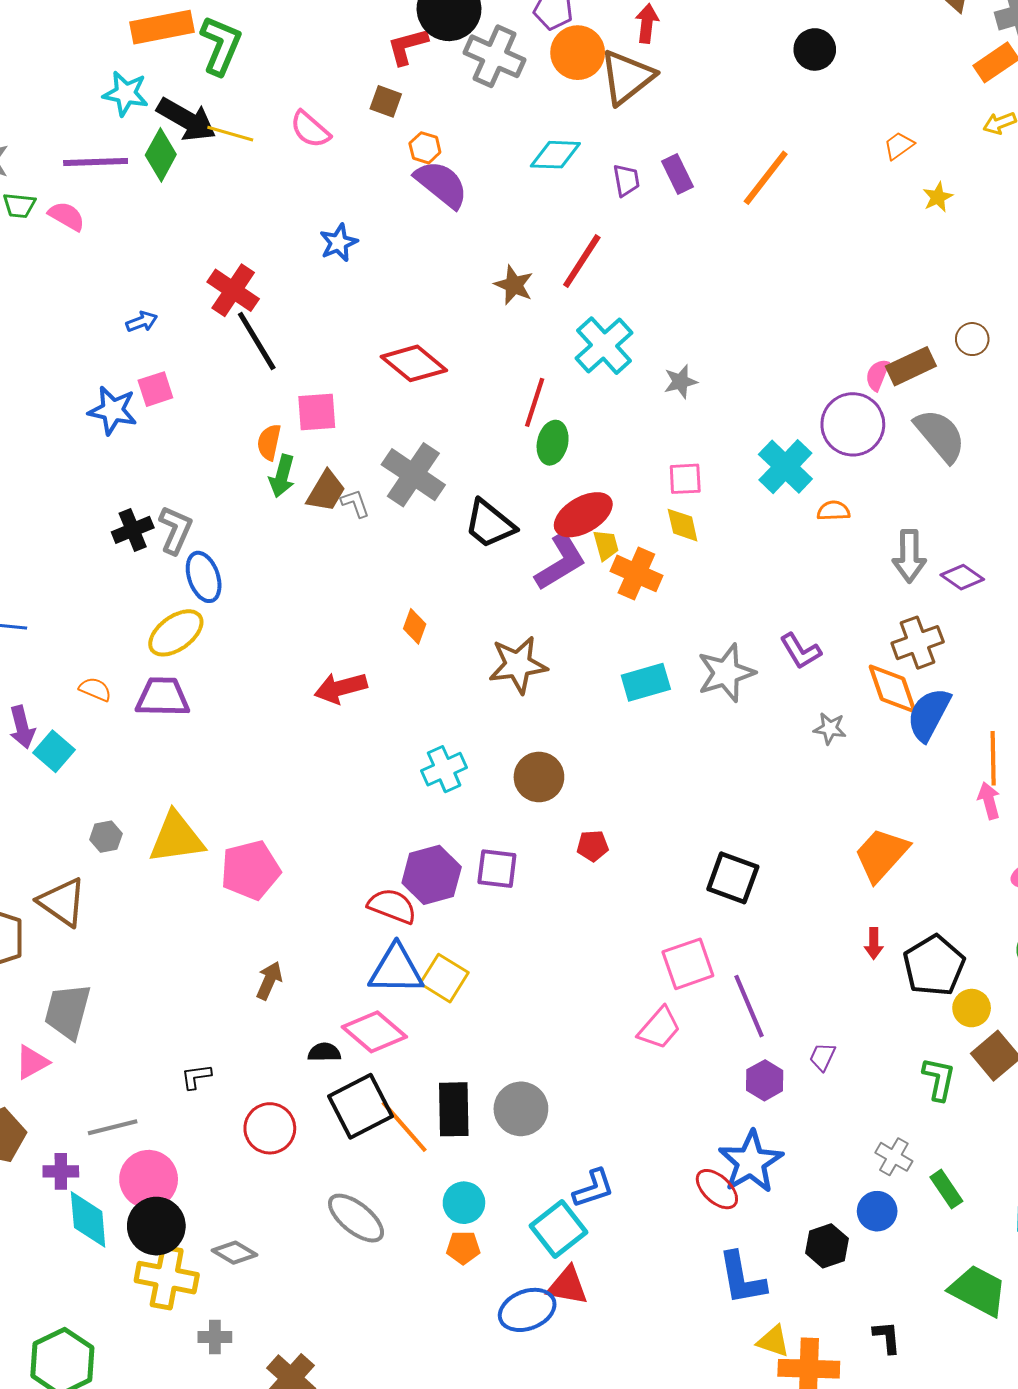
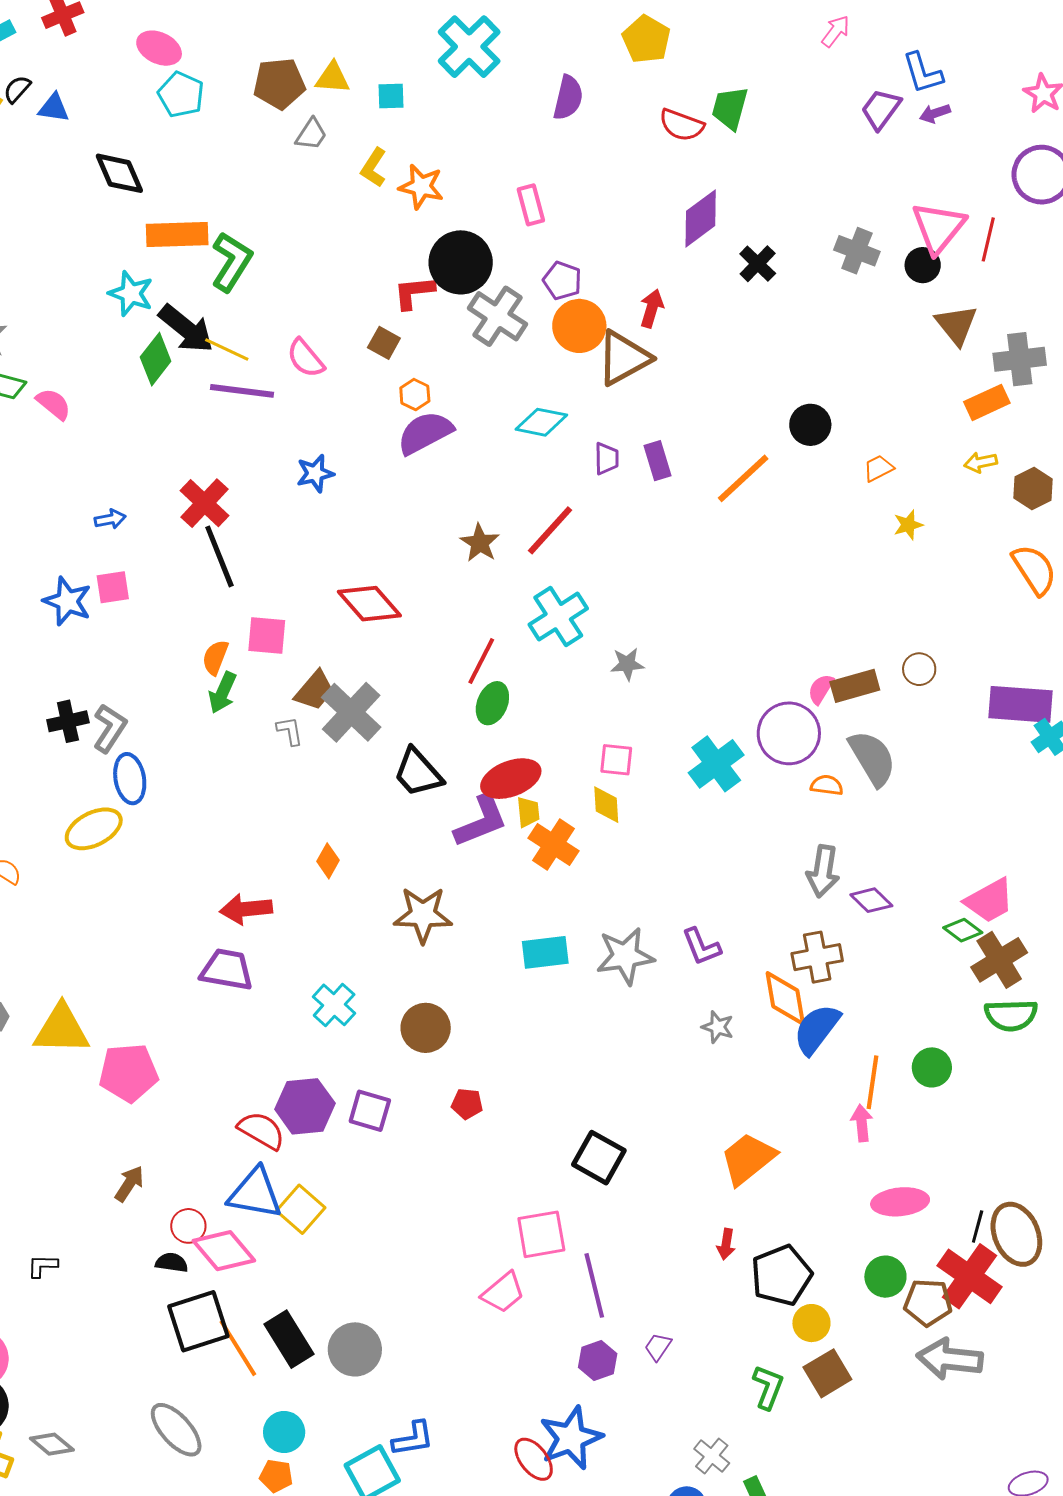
black circle: (815, 49) -> (810, 425), moved
purple line: (96, 162) -> (242, 391), moved
purple semicircle: (441, 184) -> (425, 433), turned -76
brown trapezoid: (326, 491) -> (315, 690), moved
orange semicircle: (834, 511) -> (827, 785), moved
purple trapezoid: (163, 697) -> (227, 970), moved
cyan cross: (444, 769) -> (334, 1005), turned -33
black rectangle: (454, 1109) -> (289, 1339), turned -40
red circle: (270, 1128) -> (188, 1226), moved, size x0.7

